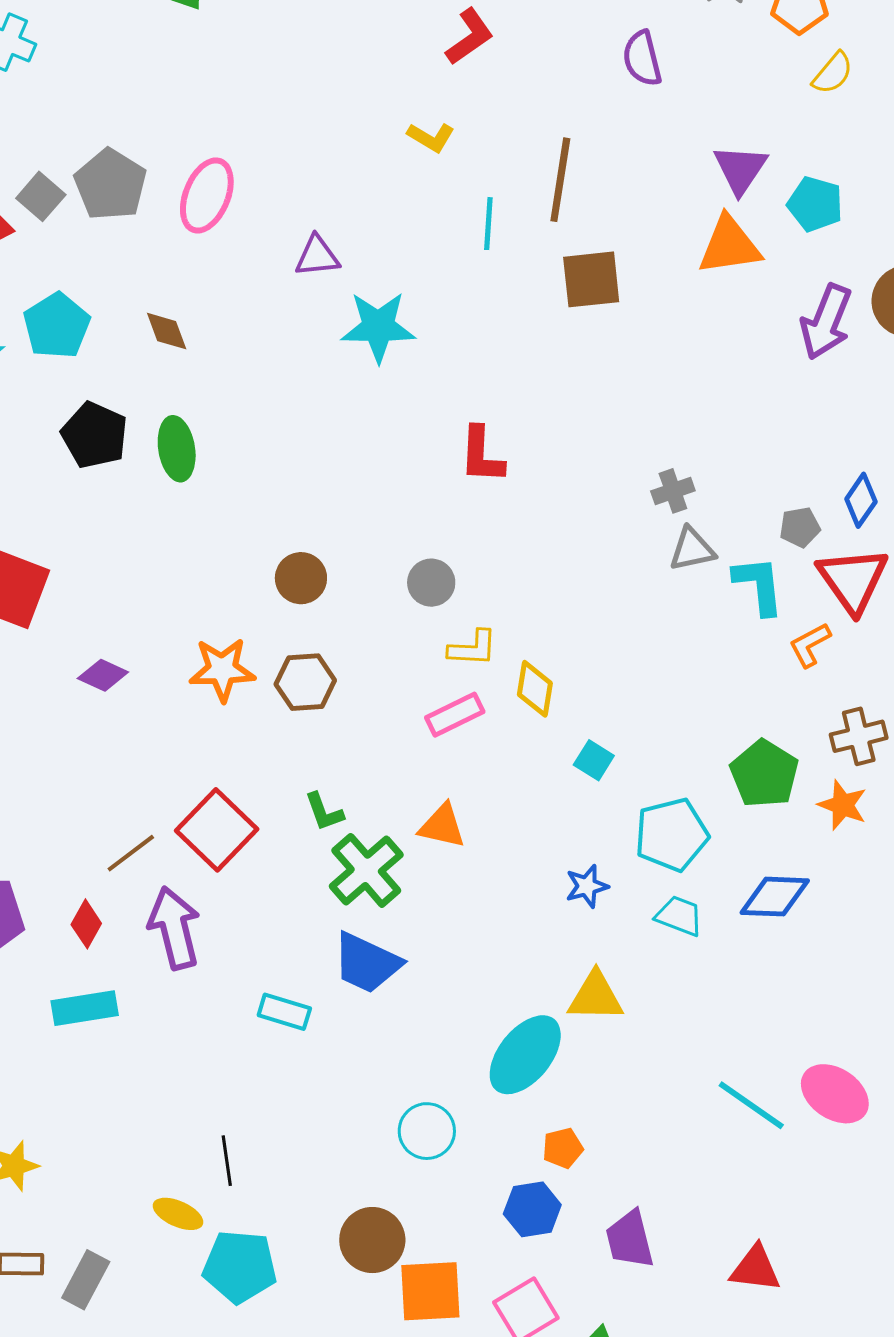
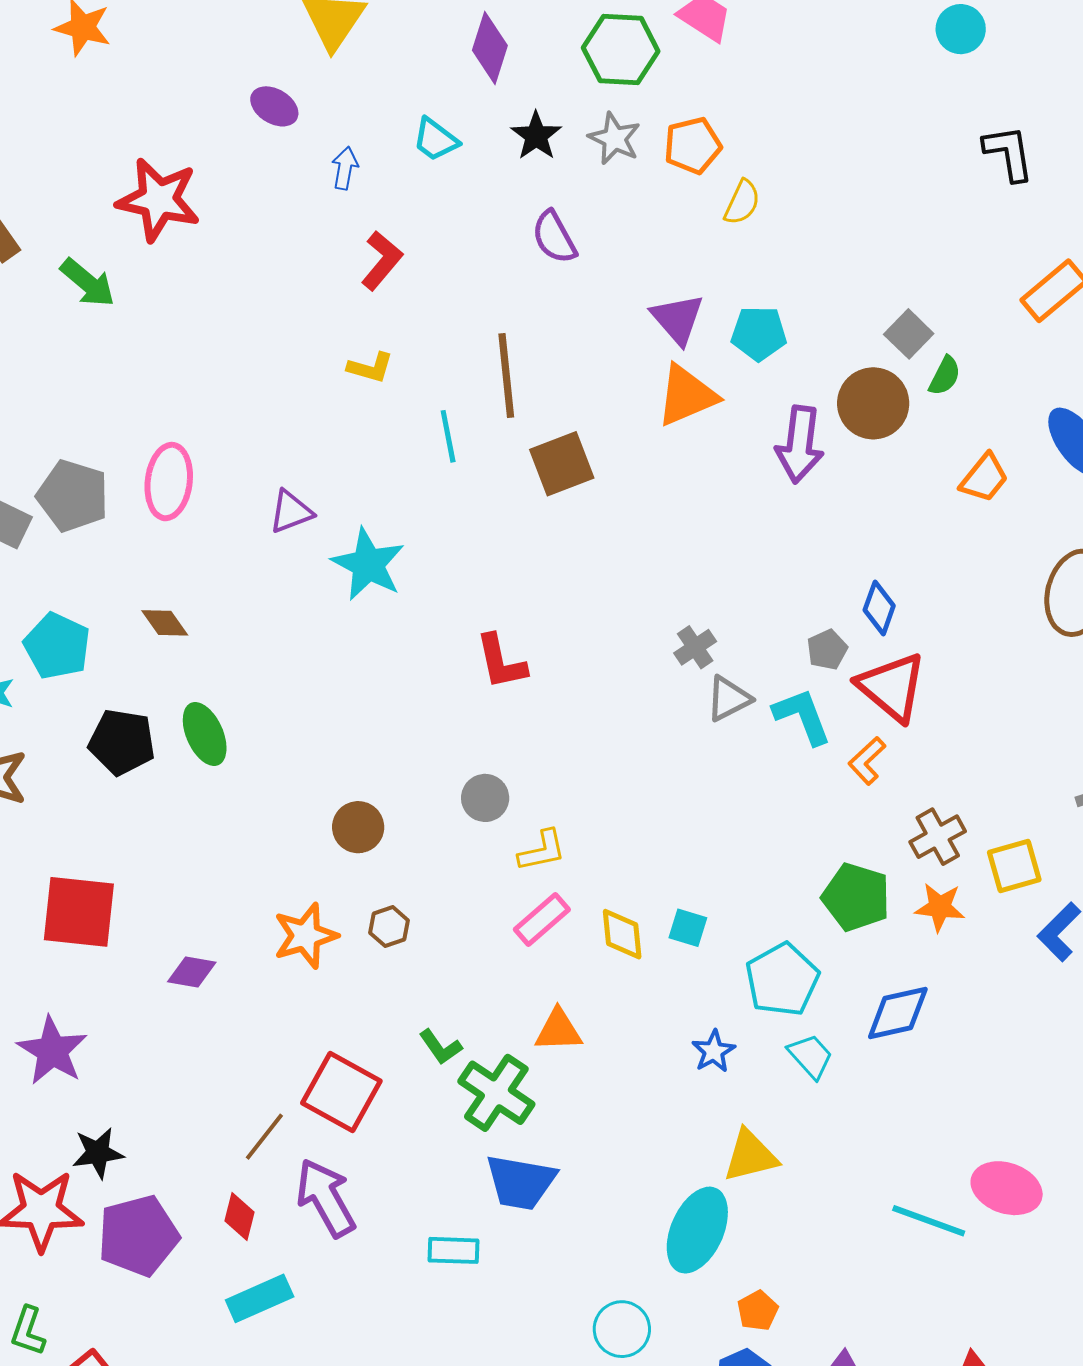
cyan star: (378, 327) -> (368, 564), turned -30
brown hexagon: (305, 682) -> (389, 927), size x0.7
yellow diamond: (535, 689) -> (622, 934), moved
cyan trapezoid: (679, 916) -> (811, 1056), turned 42

